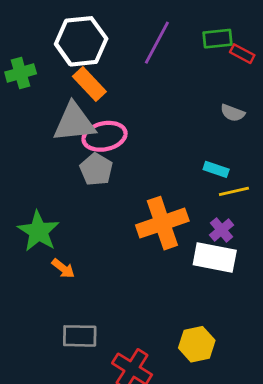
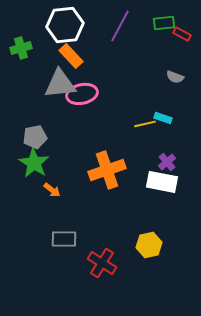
gray pentagon: (96, 169) -> (35, 137), moved, turned 30
yellow line: (234, 191) -> (145, 124), moved
orange cross: (162, 223) -> (107, 170), moved

